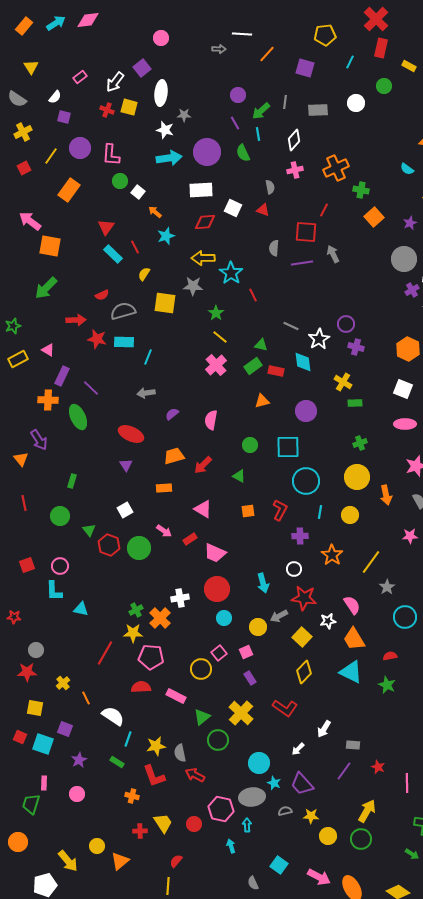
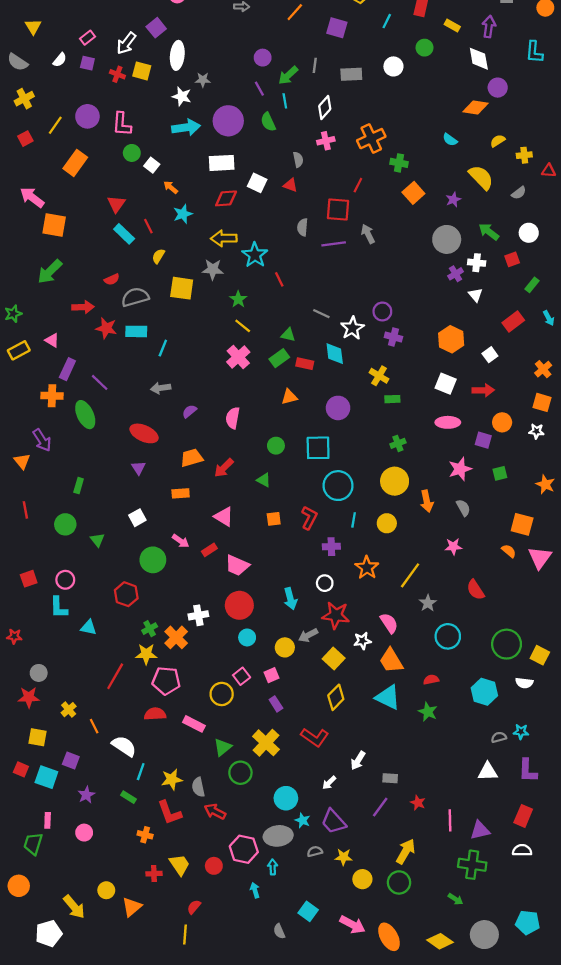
purple square: (64, 117) -> (87, 63), moved
red hexagon: (109, 545) -> (126, 594), moved

